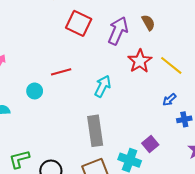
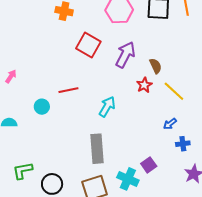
brown semicircle: (148, 23) -> (156, 66), moved
red star: (140, 61) -> (144, 85), size x0.7

